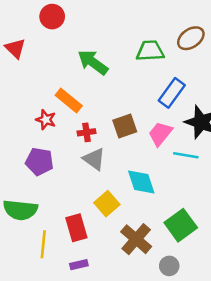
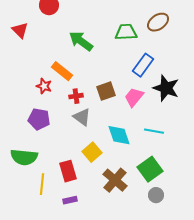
cyan line: (186, 155) -> (154, 131), moved
gray circle: (169, 266) -> (156, 195), moved

